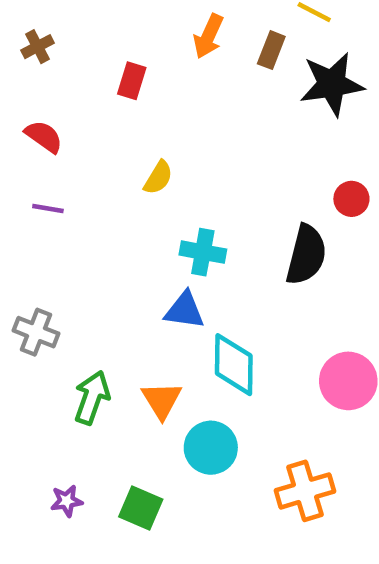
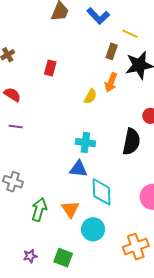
orange arrow: (208, 36) -> (111, 82), moved
yellow semicircle: (158, 178) -> (90, 96), moved

